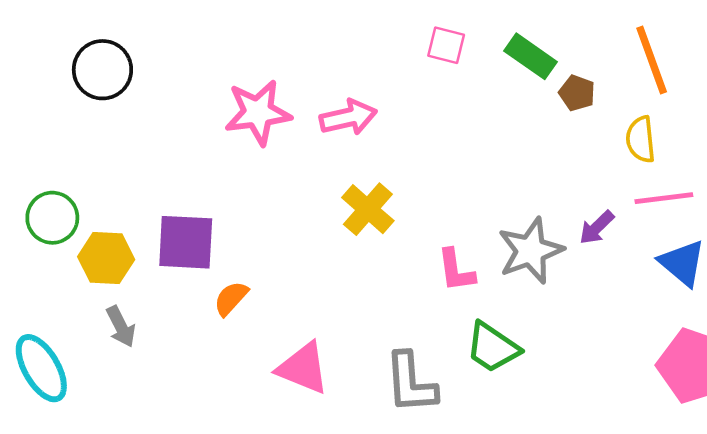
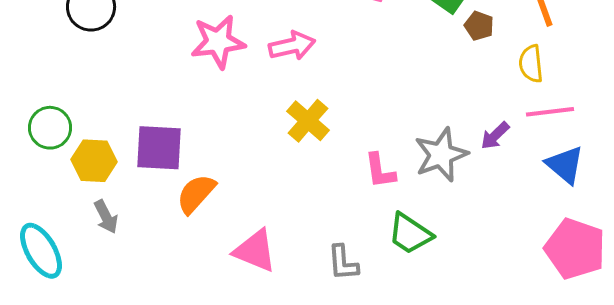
orange semicircle: (231, 298) -> (196, 194), size x1.4
gray L-shape: (411, 383) -> (343, 263), size x0.7

